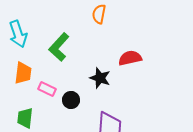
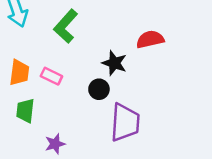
orange trapezoid: (23, 73) -> (19, 73), moved
black circle: (71, 100) -> (99, 89), moved

